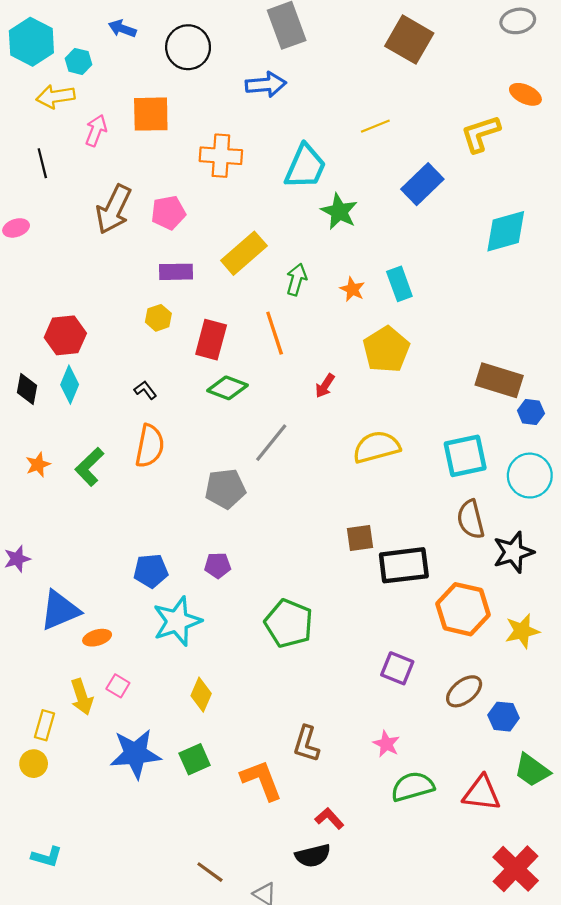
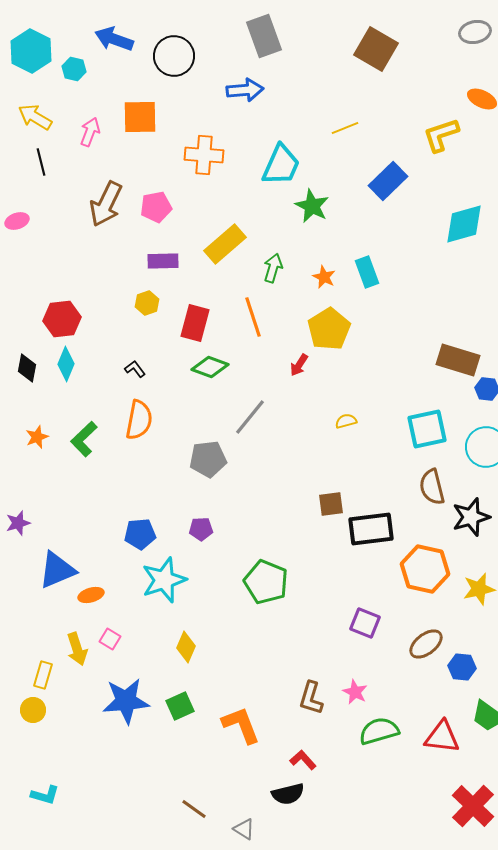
blue arrow: (122, 29) -> (114, 39), size x1.5
yellow arrow: (55, 97) -> (35, 117), moved, turned 40
yellow pentagon: (386, 350) -> (329, 329), moved
yellow semicircle: (376, 447) -> (346, 421), size x0.5
brown L-shape: (306, 744) -> (311, 698), moved

